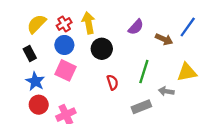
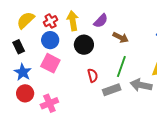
purple semicircle: (136, 27) -> (101, 21), moved
brown arrow: (164, 39) -> (121, 37), moved
gray arrow: (166, 91) -> (141, 85), size x1.5
gray rectangle: (141, 107) -> (112, 90), moved

